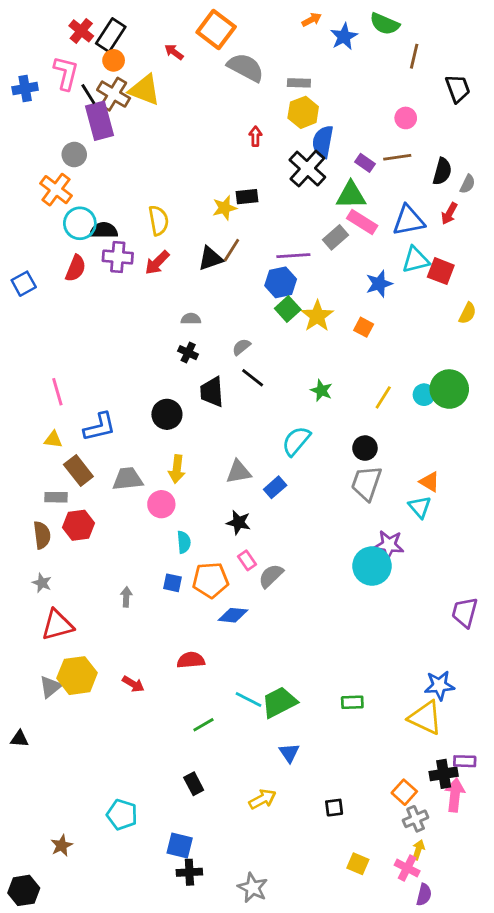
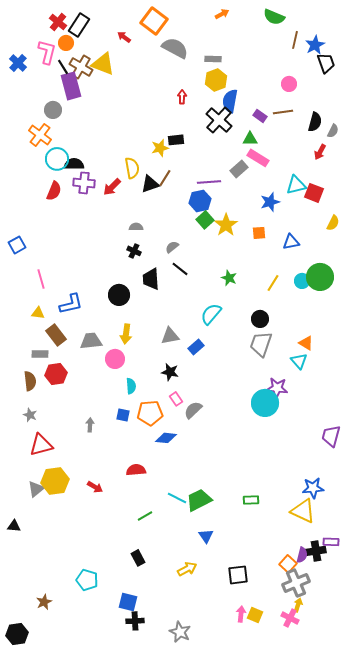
blue star: (344, 37) -> (315, 45), moved
orange circle: (114, 60) -> (66, 43), moved
blue cross: (25, 88) -> (18, 63), turned -36
green triangle: (351, 195) -> (250, 139), size x0.7
yellow semicircle: (159, 221) -> (132, 168), moved
blue triangle: (409, 221) -> (291, 242), moved, size x0.7
blue square: (24, 284) -> (17, 245), moved
orange square: (364, 327) -> (259, 233), turned -32
pink arrow: (455, 795) -> (241, 614), moved, size x0.7
black square: (334, 808) -> (238, 575), size x1.5
gray cross: (416, 819) -> (296, 583), size x1.5
purple semicircle: (424, 895) -> (302, 555), moved

